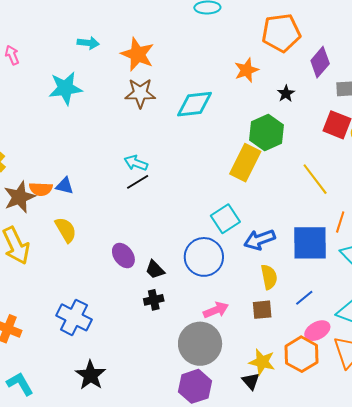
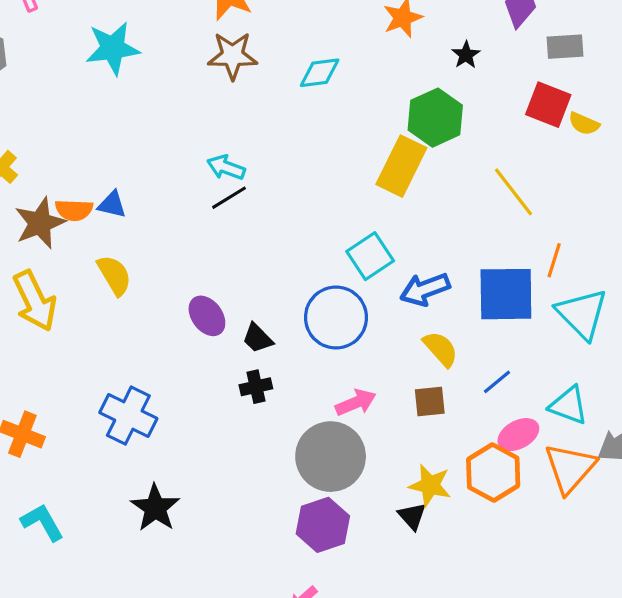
cyan diamond: (194, 104) -> (320, 73), size x0.7
yellow semicircle: (269, 277) -> (441, 349), turned -30

